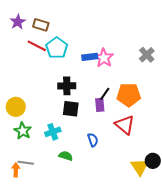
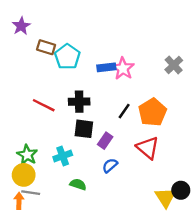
brown rectangle: (41, 25) -> (46, 47), moved
red line: (37, 46) -> (44, 105), moved
orange pentagon: (129, 95) -> (152, 112), turned -30
purple rectangle: (100, 105) -> (105, 141), moved, turned 40
yellow circle: (16, 107) -> (24, 175), moved
blue semicircle: (93, 140) -> (110, 165), turned -112

